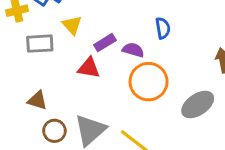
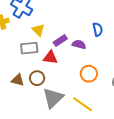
gray rectangle: (40, 44) -> (29, 48), moved
orange circle: (149, 82) -> (89, 74), moved, size x0.7
brown circle: (54, 131) -> (37, 78), moved

